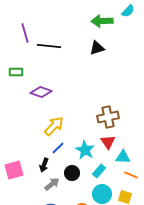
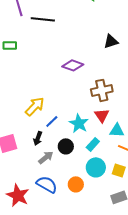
black triangle: (97, 48) -> (111, 41), moved
purple diamond: (41, 92) -> (73, 65), moved
yellow arrow: (54, 126) -> (35, 106), moved

